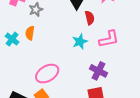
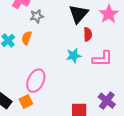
purple cross: (98, 71) -> (107, 101), moved
pink ellipse: (47, 74) -> (36, 81), turned -45

